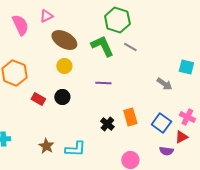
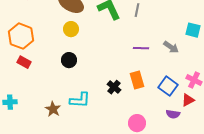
gray line: (130, 47) -> (137, 10), turned 72
purple line: (103, 83) -> (141, 48), moved
red rectangle: (38, 99) -> (24, 62), moved
cyan L-shape: (75, 149) -> (80, 100), moved

